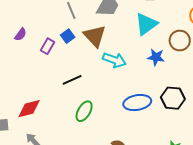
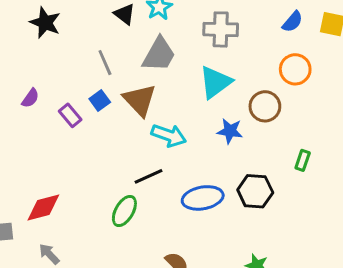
purple rectangle: (47, 46) -> (70, 115), turned -70
black line: (72, 80) -> (149, 176), moved

